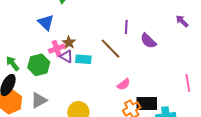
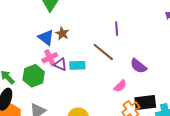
blue triangle: (46, 22) -> (46, 37), moved
purple semicircle: (148, 41) -> (138, 66), moved
brown star: (69, 43) -> (62, 33), moved

